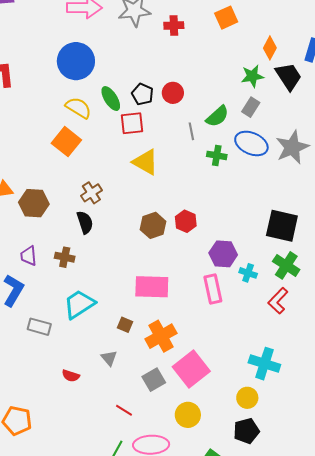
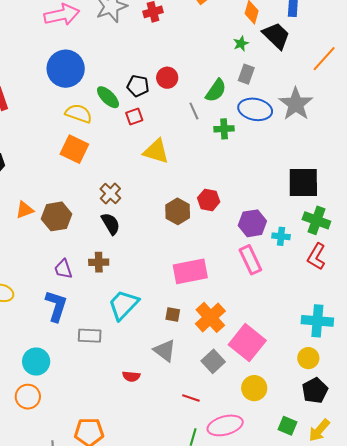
green star: (252, 76) -> (241, 44), size x0.7
red square: (132, 123) -> (134, 116), size x0.7
gray triangle: (109, 358) -> (165, 351), size x1.4

